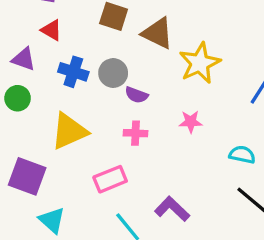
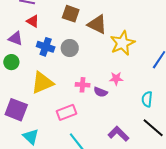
purple semicircle: (136, 95) -> (101, 92), moved
cyan semicircle: (242, 155) -> (147, 99), turned -98
purple L-shape: (172, 209) -> (119, 134), moved

